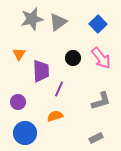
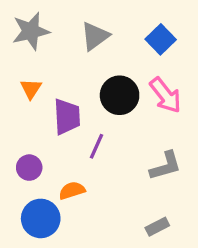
gray star: (32, 19) -> (31, 31), moved
black circle: (73, 58) -> (120, 95), size x1.5
orange semicircle: (55, 116) -> (72, 191), moved

